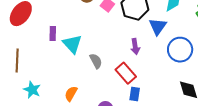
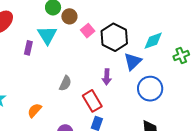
cyan triangle: (72, 44) -> (47, 35), moved
gray semicircle: (96, 61) -> (65, 83), turned 42

